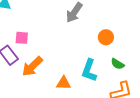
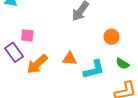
cyan L-shape: (89, 70) -> (94, 69), turned -125
orange triangle: (63, 83) -> (70, 59), moved

